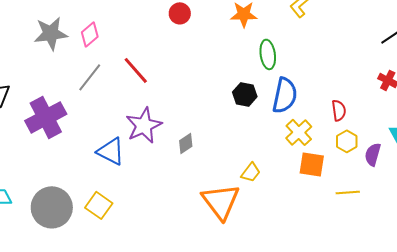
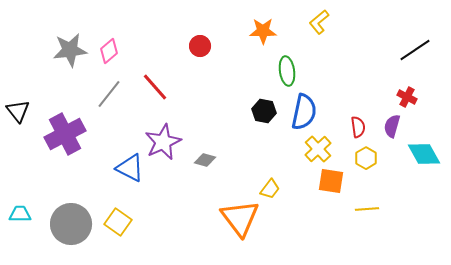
red circle: (180, 13) -> (200, 46), moved
gray diamond: (186, 143) -> (205, 160), turned 50
purple semicircle: (373, 154) -> (392, 126), moved

